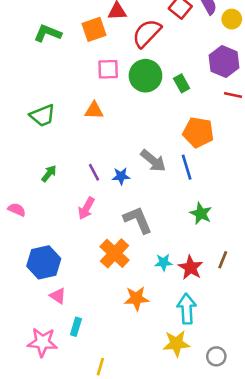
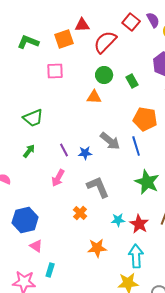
pink square: (108, 69) -> (55, 71), moved
green circle: (145, 76) -> (104, 75), size x0.7
orange triangle: (94, 110) -> (94, 97), moved
green trapezoid: (42, 116) -> (33, 118), moved
green star: (201, 213) -> (147, 182), size x1.4
orange cross: (115, 253) -> (80, 213), size x0.6

